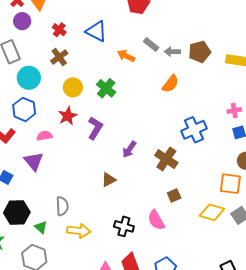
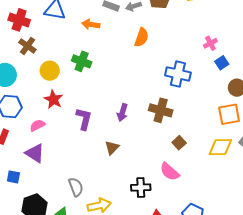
red cross: (59, 30) -> (19, 20), size x1.5
purple L-shape: (95, 128) -> (84, 119), moved
blue cross: (194, 130) -> (178, 74), turned -35

